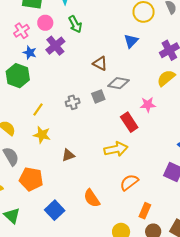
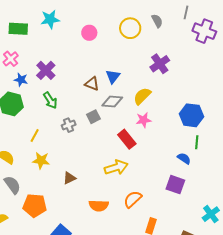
pink circle: (45, 23) -> (89, 33), moved
green arrow: (75, 24) -> (50, 100), moved
blue triangle: (131, 41) -> (113, 76), moved
yellow semicircle: (166, 78) -> (142, 96), moved
orange semicircle: (92, 198) -> (99, 206), moved, turned -48

